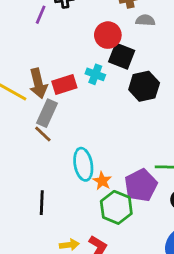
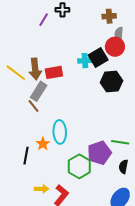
gray semicircle: (145, 20) -> (119, 34), turned -96
red circle: (108, 35) -> (115, 47), moved
black square: (122, 56) -> (98, 58), turned 30
cyan cross: (95, 74) -> (85, 61), moved, turned -32
orange star: (102, 181) -> (43, 144), moved

